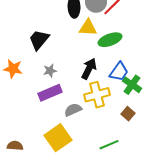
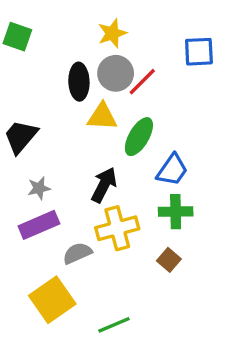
green ellipse: (110, 40) -> (139, 137), turned -40
blue trapezoid: (119, 72) -> (172, 170), moved
green cross: (132, 85) -> (176, 212), turned -36
green line: (109, 145) -> (114, 325), moved

